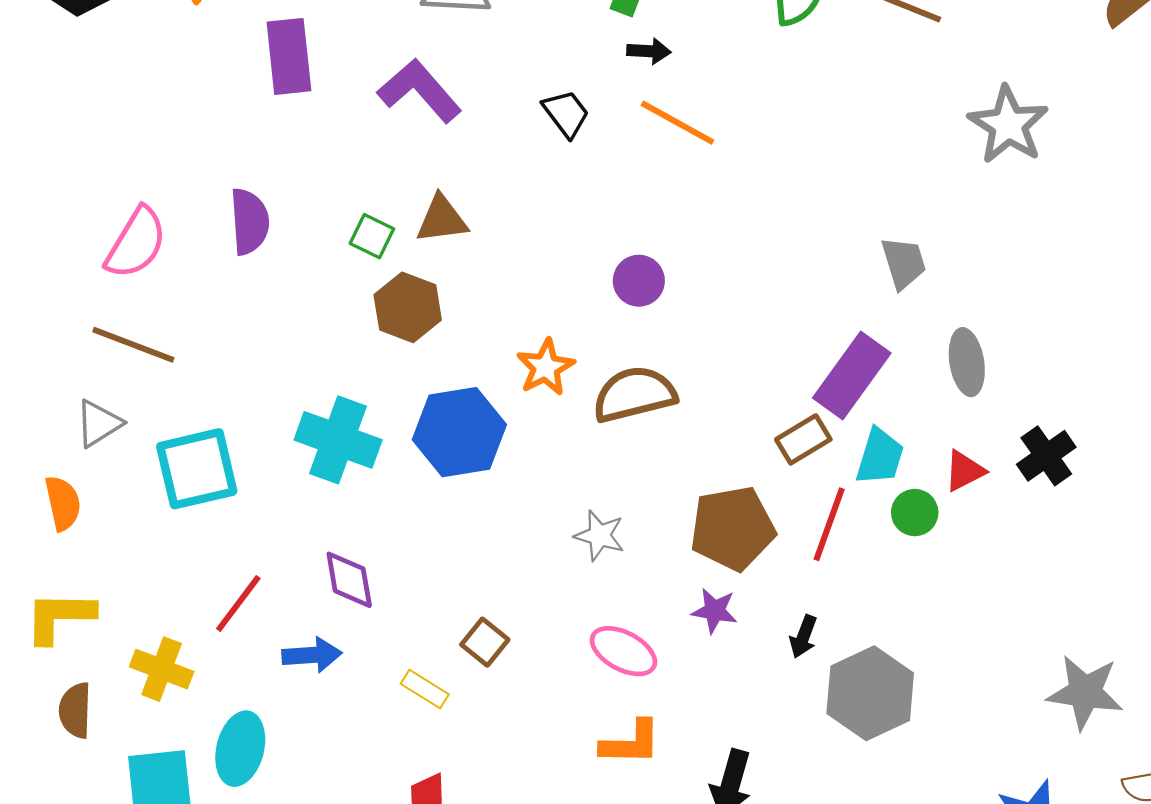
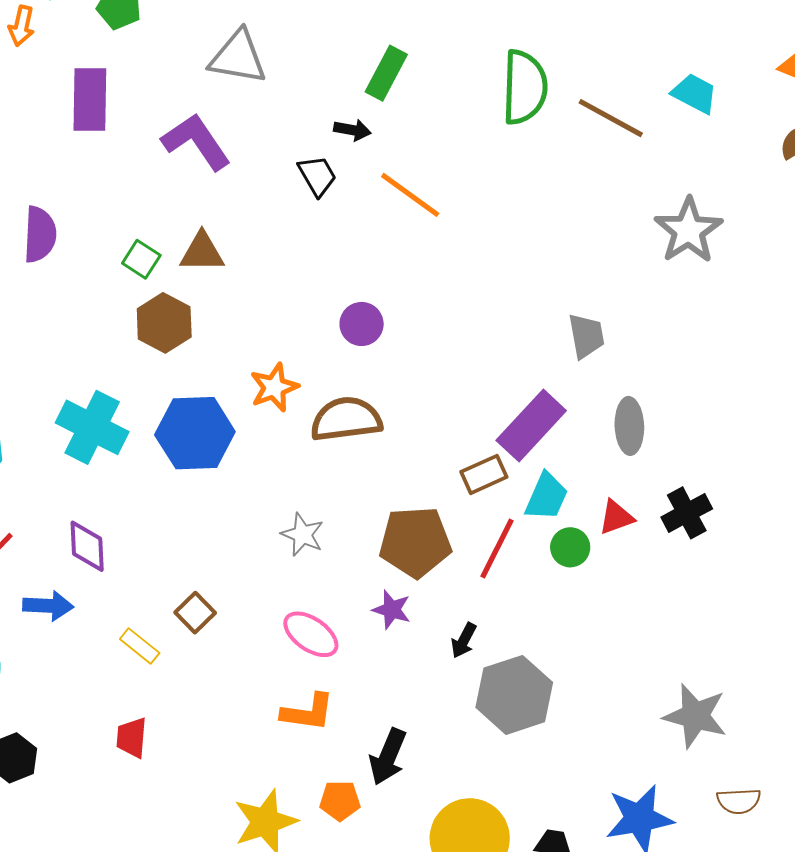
black arrow: (649, 51) -> (352, 130), moved

